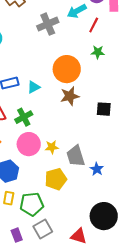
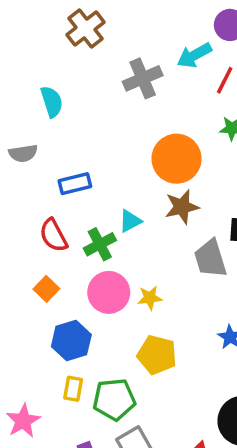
cyan triangle: (34, 87) -> (130, 221), moved
gray trapezoid: (76, 156) -> (210, 259), moved
yellow pentagon: (56, 179) -> (157, 355), turned 30

